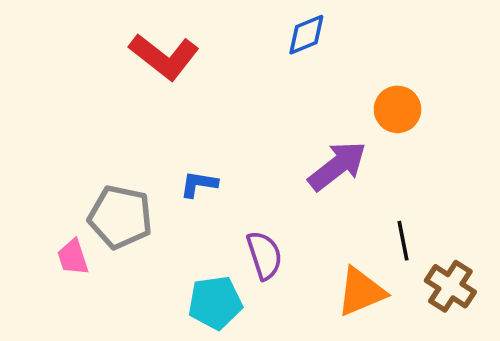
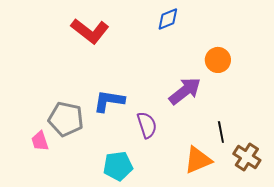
blue L-shape: (199, 184) -> (109, 101), size x1.5
purple semicircle: (264, 255) -> (147, 125), moved

